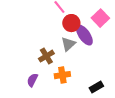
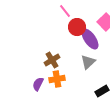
gray triangle: (68, 44) -> (88, 62), moved
orange cross: (62, 75) -> (57, 79), moved

